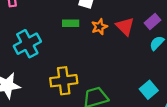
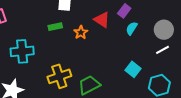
orange star: (99, 27) -> (81, 32), moved
cyan cross: (27, 44) -> (22, 51), turned 35

